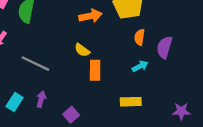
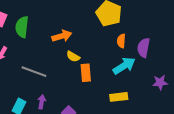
orange arrow: (90, 16) -> (62, 36), moved
cyan arrow: (140, 66) -> (124, 66), size x1.6
purple star: (181, 111) -> (160, 82), moved

